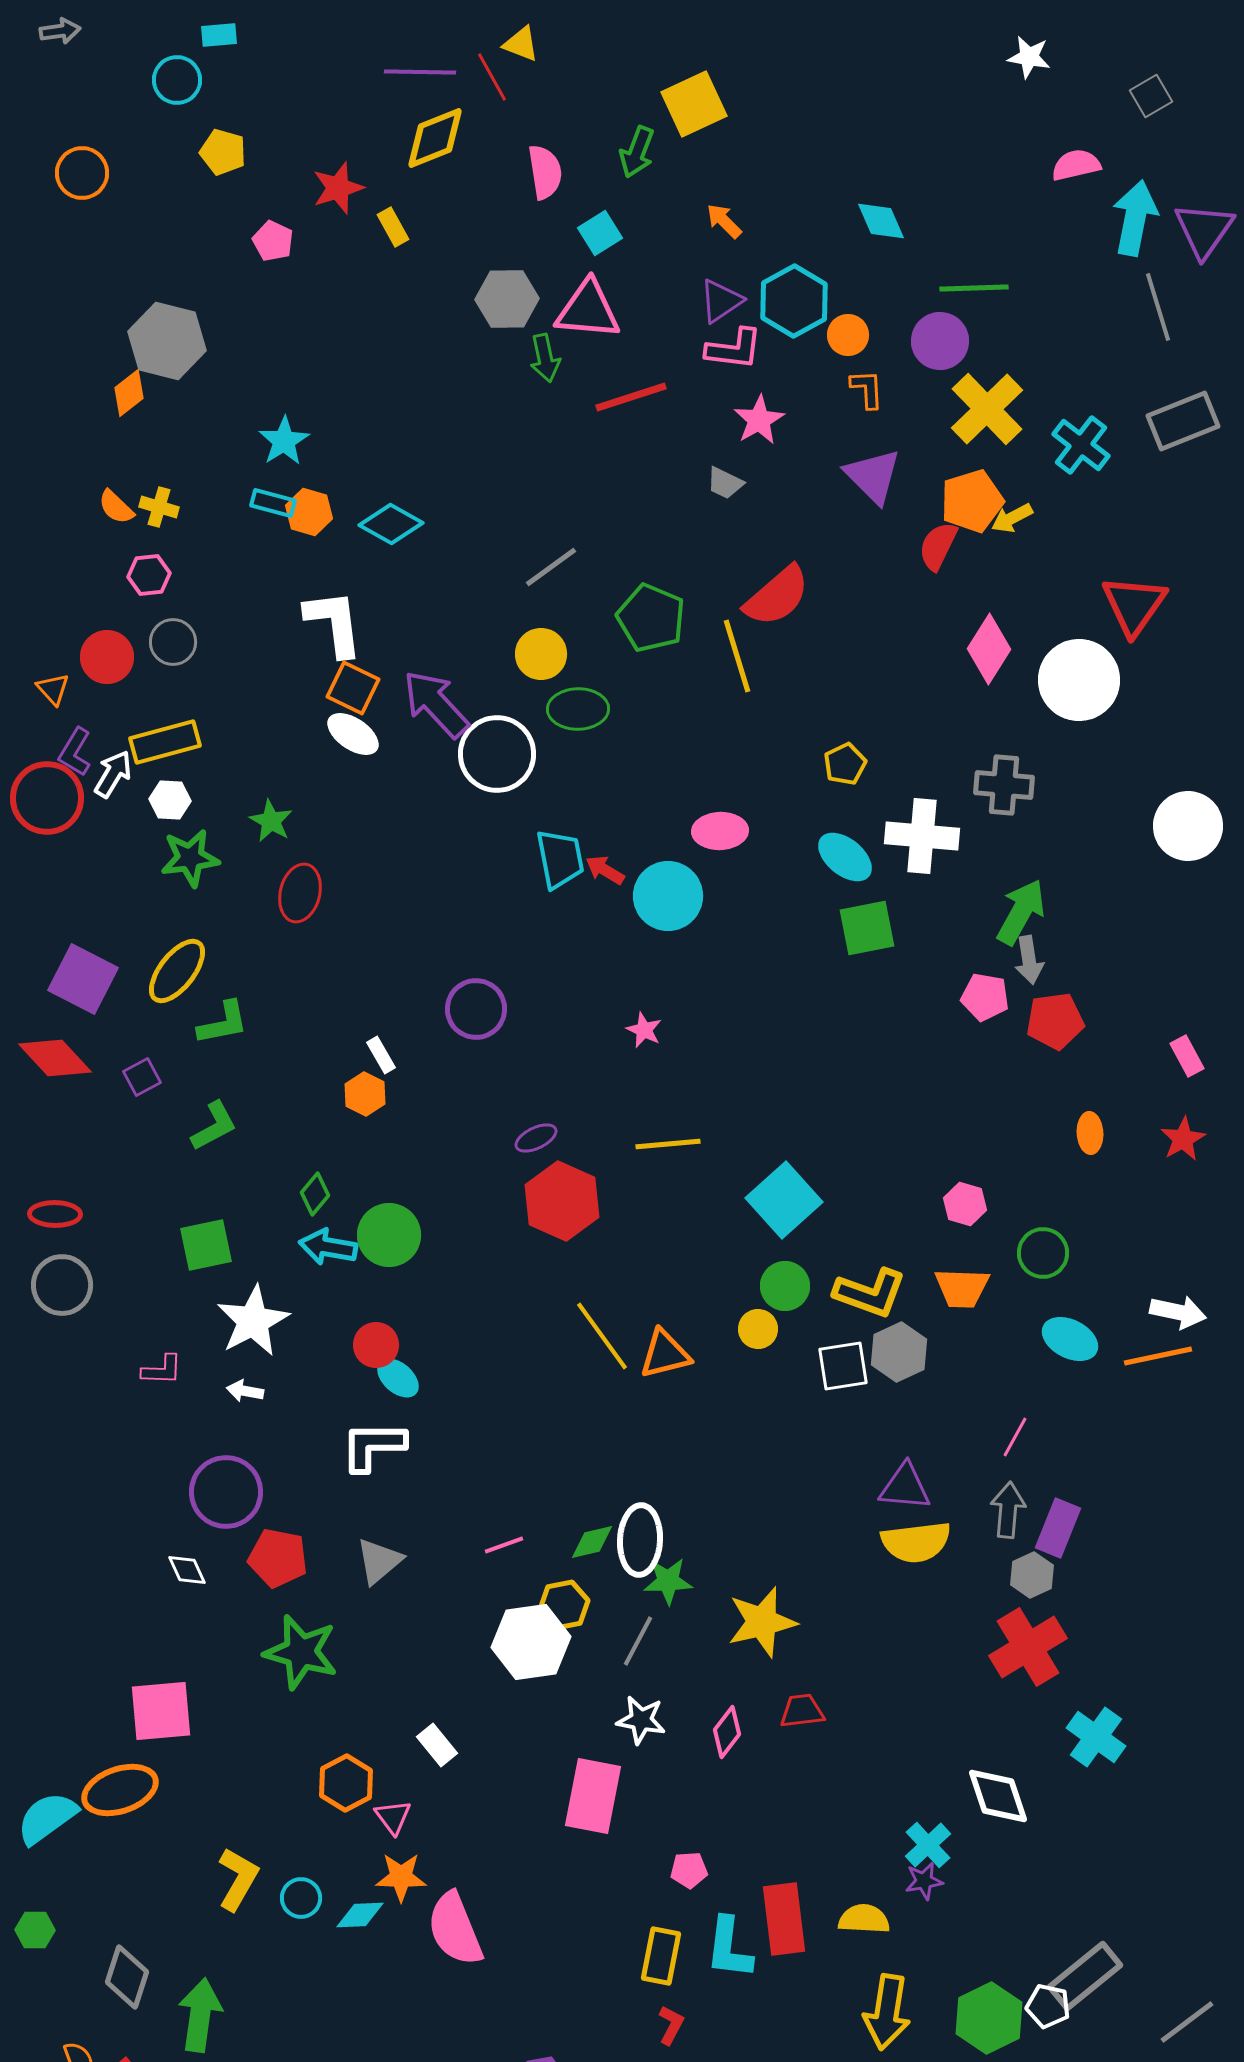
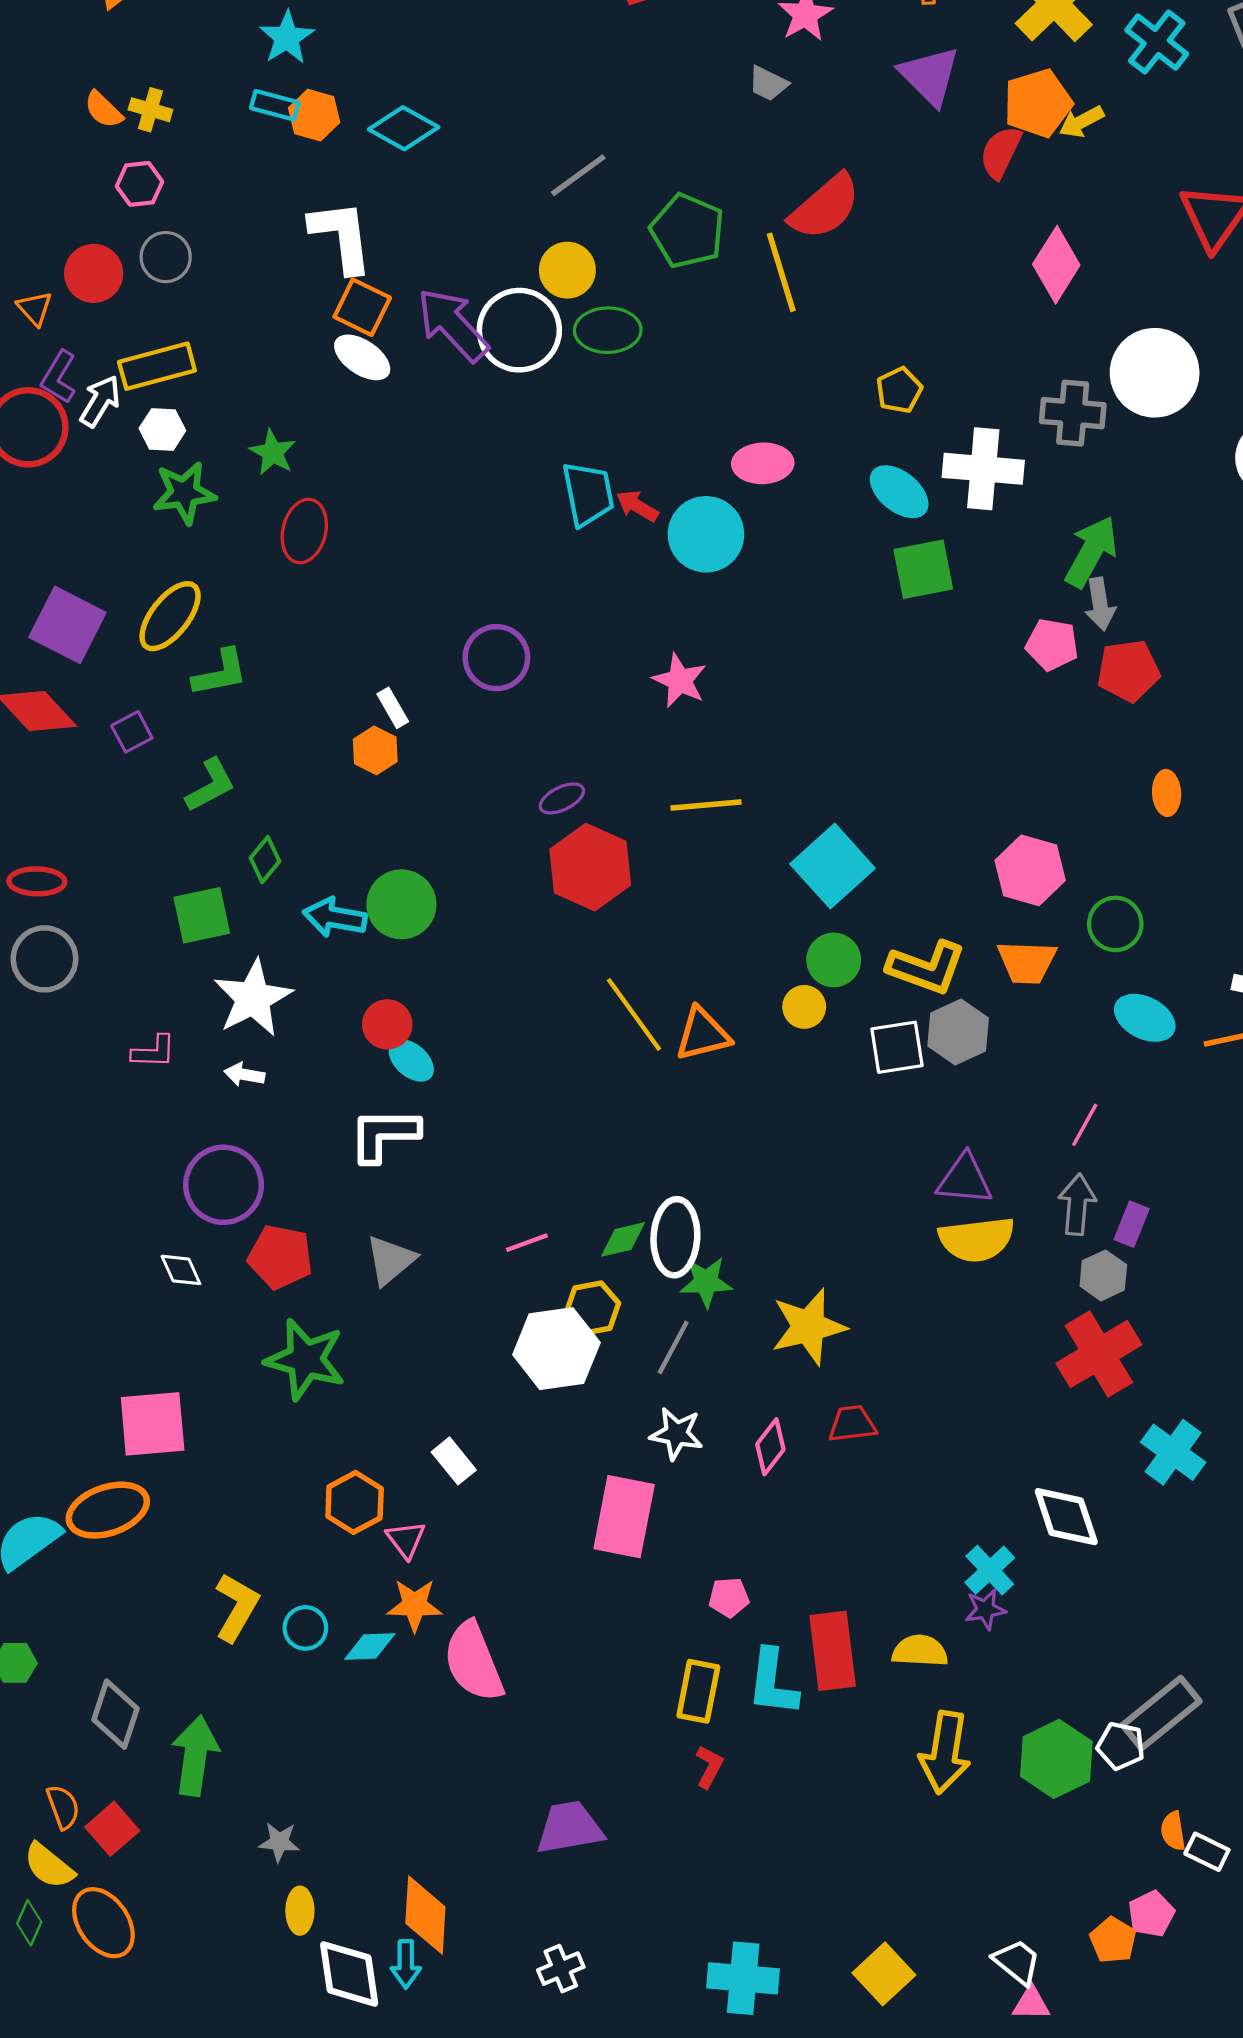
white circle: (1079, 680) -> (1155, 373), moved
white circle: (497, 754) -> (519, 330), moved
pink star: (644, 1030) -> (680, 681), size x1.4
green diamond: (315, 1194) -> (265, 860), moved
pink hexagon: (965, 1204) -> (1030, 870), size x1.5
purple rectangle: (1058, 1528) -> (1132, 1224), size x0.7

